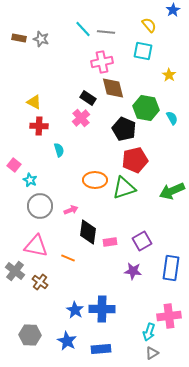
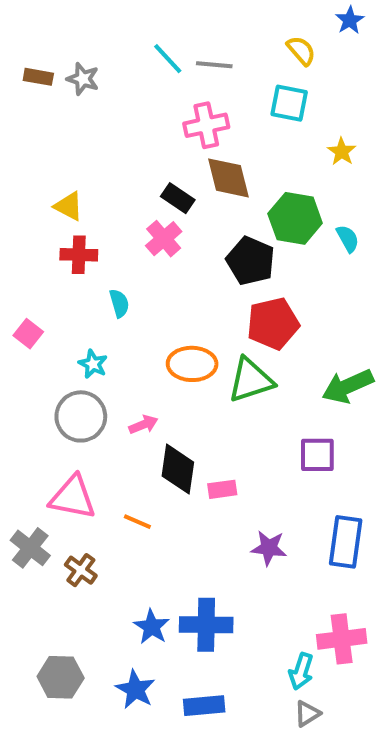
cyan star: (30, 180) -> (93, 364), moved
purple square: (142, 241) -> (317, 455), moved, turned 30

